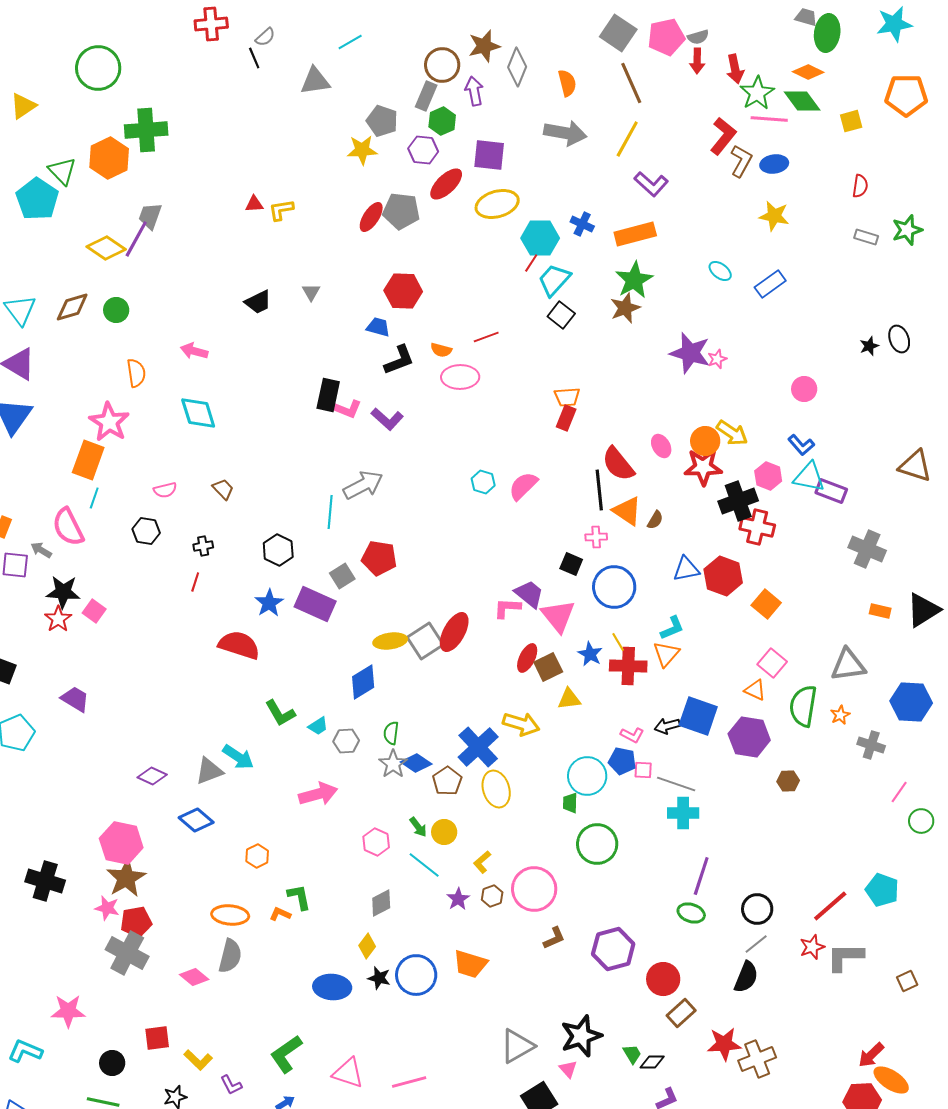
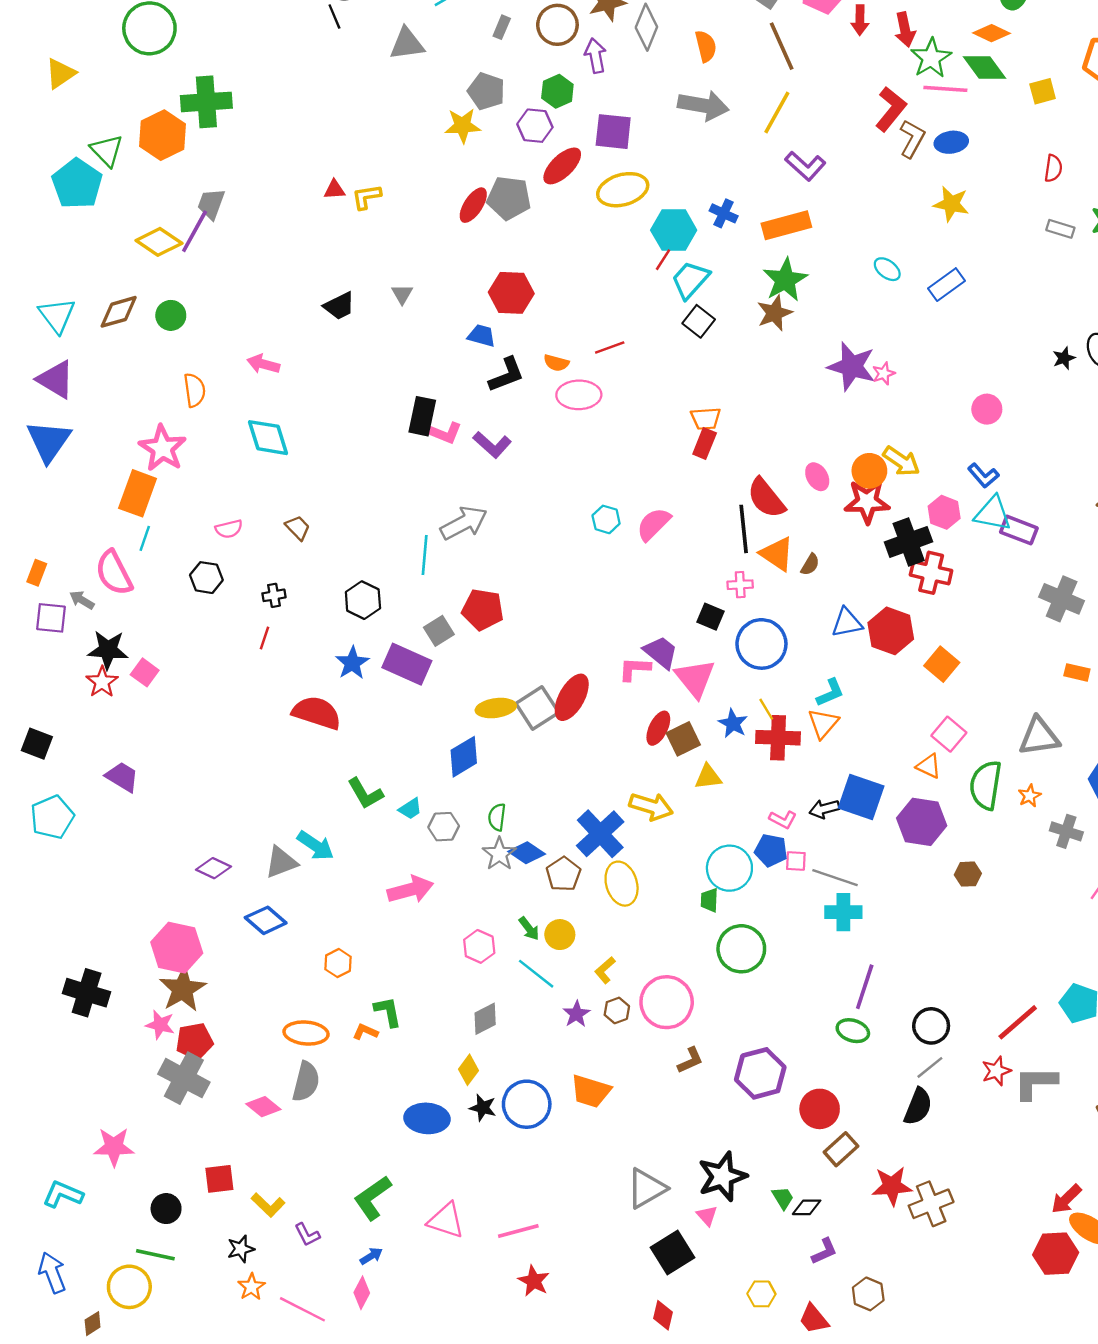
gray rectangle: (426, 96) -> (502, 27), moved, size x0.7

